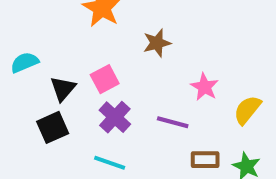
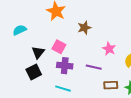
cyan semicircle: (25, 62) -> (20, 30), moved
pink square: (105, 79) -> (59, 47), turned -32
purple cross: (115, 117) -> (65, 66), turned -35

